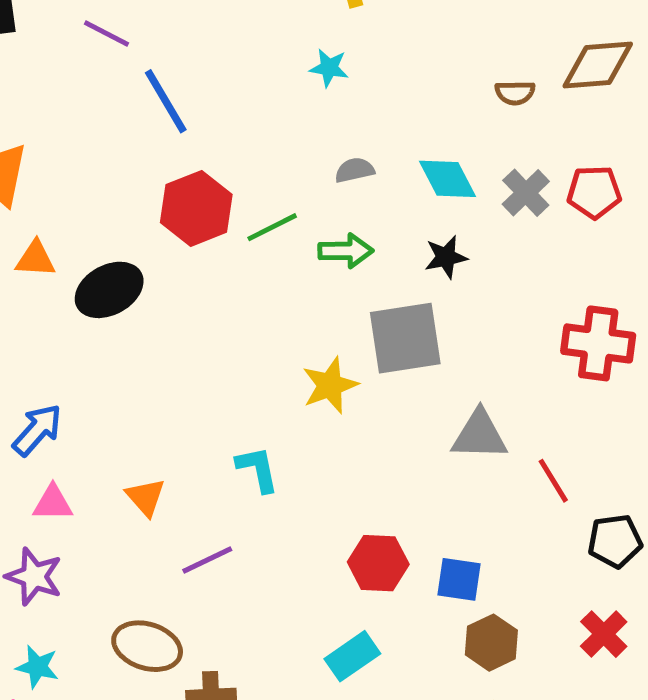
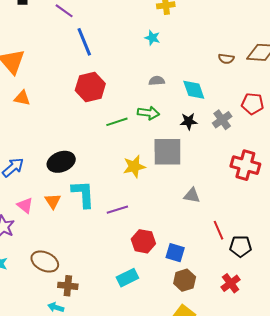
gray cross: (526, 193) -> (222, 120), moved
green line: (272, 227) -> (117, 122), moved
black ellipse: (109, 290) -> (61, 162), moved
gray triangle: (479, 435) -> (192, 195), size x0.7
cyan L-shape: (258, 469) -> (83, 194), moved, size x1.4
red line: (553, 481) -> (218, 230), moved
pink triangle: (53, 503) -> (25, 205), moved, turned 30
purple line: (207, 560) -> (117, 210), moved

